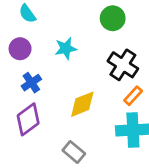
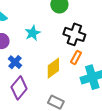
orange rectangle: (133, 96) -> (76, 57), moved

